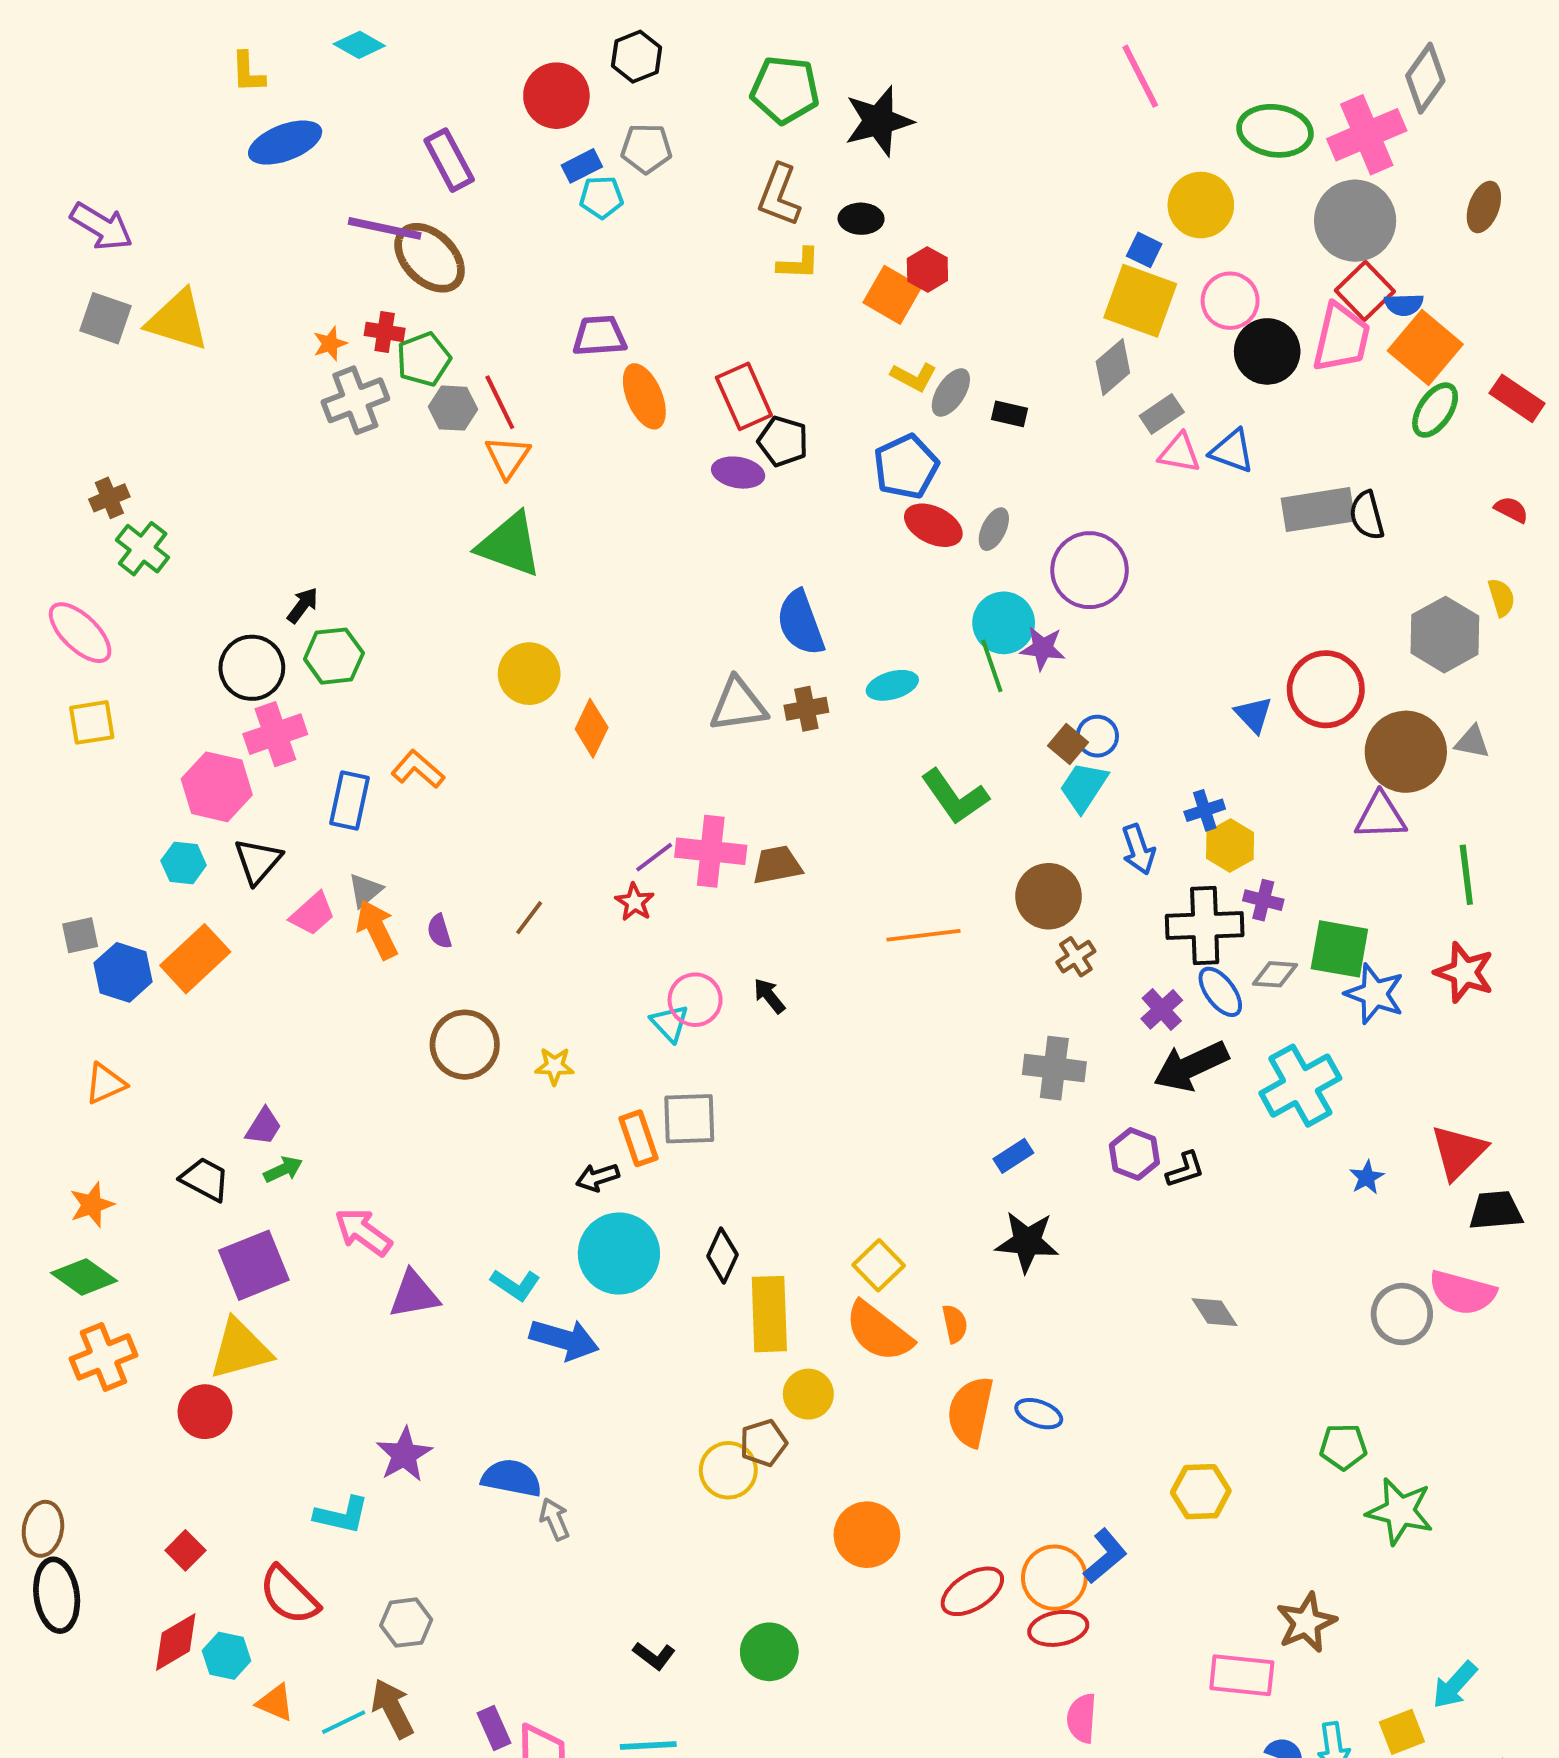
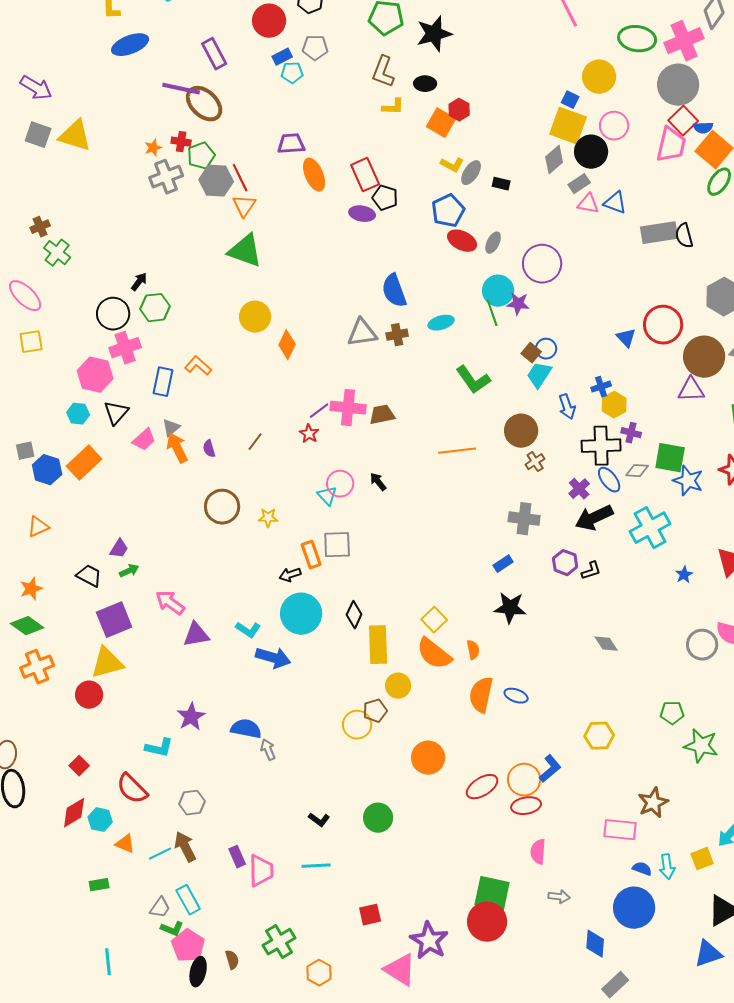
black circle: (1267, 351) -> (591, 152), moved
gray hexagon: (453, 408) -> (216, 181), size x1.4

